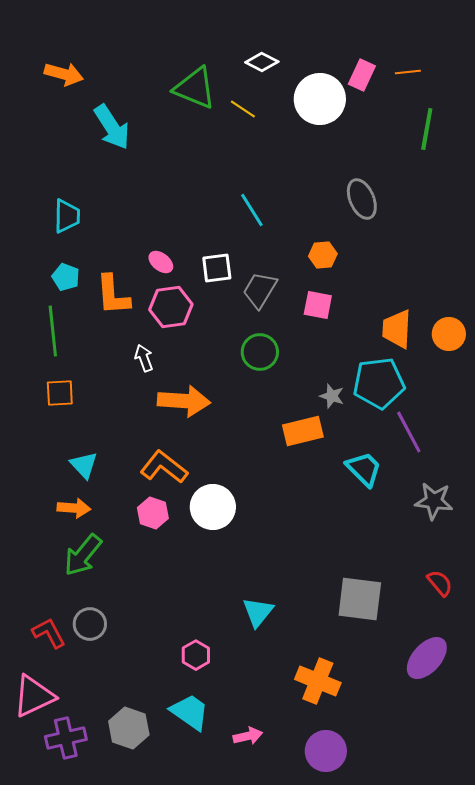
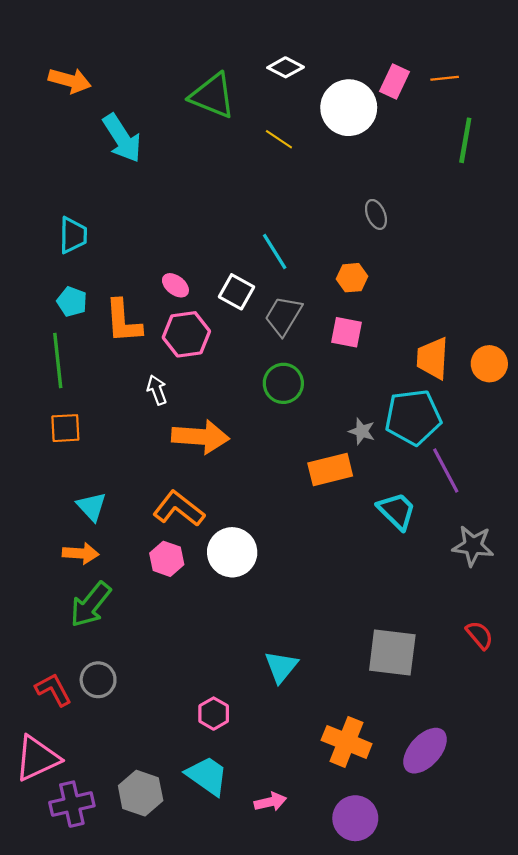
yellow line: (243, 109) -> (279, 139), moved
gray ellipse: (362, 199) -> (376, 214), moved, size x0.7
cyan line: (252, 210) -> (275, 251), moved
white square: (217, 268) -> (236, 292), turned 36
purple ellipse: (427, 658) -> (425, 751), moved

